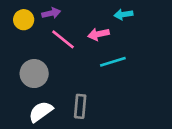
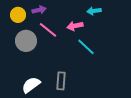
cyan line: (113, 62) -> (86, 47), turned 60
gray circle: (34, 74) -> (26, 41), moved

